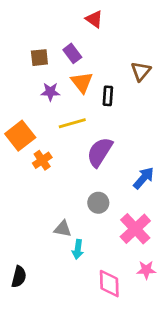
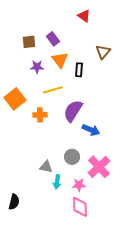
red triangle: (94, 19) -> (84, 16), moved
orange cross: (42, 160) -> (40, 115), moved, turned 32
blue arrow: (144, 178) -> (91, 130), moved, turned 72
gray circle: (98, 203) -> (72, 157), moved
pink star: (146, 270) -> (79, 185), moved

